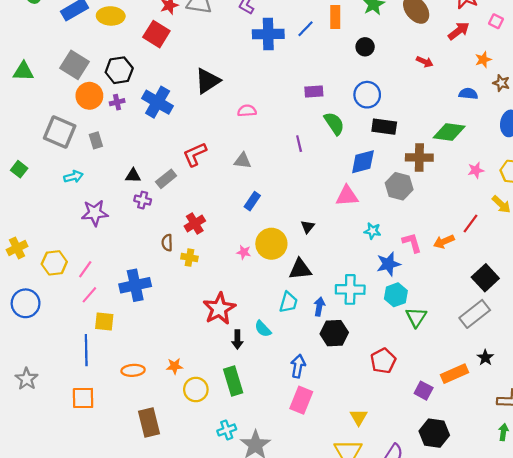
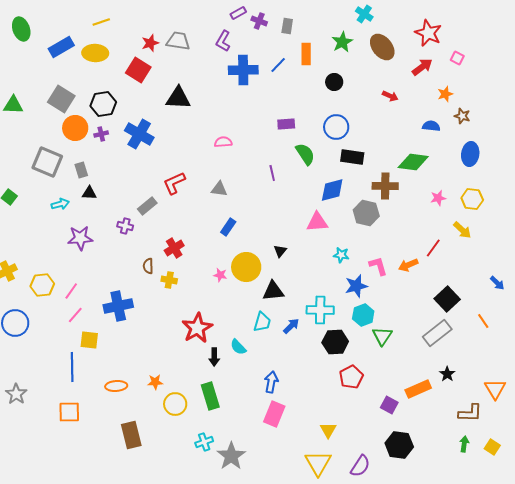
black triangle: (208, 81) -> (178, 98), moved, turned 36
black triangle: (133, 176) -> (89, 193), moved
blue arrow: (319, 307) -> (291, 326), turned 36
black hexagon: (334, 333) -> (335, 342), moved

